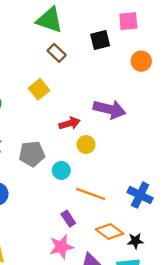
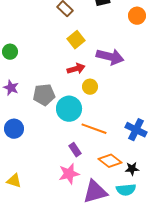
yellow square: (39, 89) -> (76, 40), moved
cyan circle: (61, 170) -> (69, 109), size x1.6

